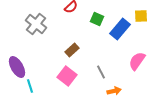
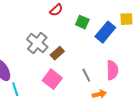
gray cross: (36, 24) -> (37, 43), moved
pink semicircle: (137, 61) -> (112, 70), moved, turned 144

